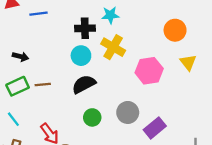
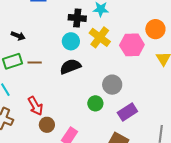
pink hexagon: (149, 71) -> (132, 45), moved
gray circle: (128, 112) -> (112, 85), moved
green circle: (92, 117) -> (95, 103), moved

